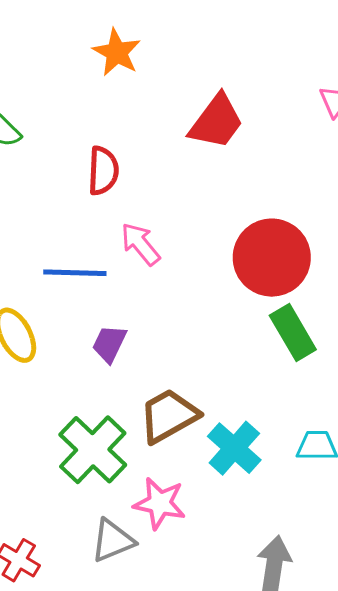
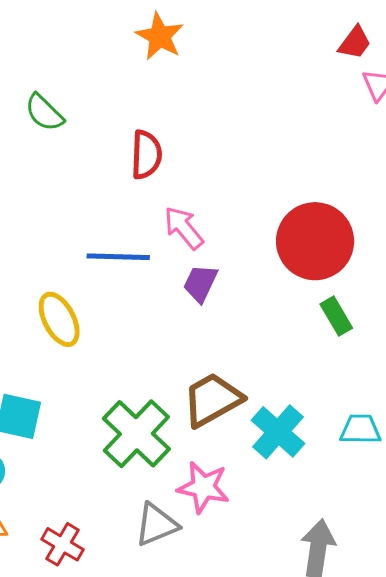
red trapezoid: (216, 122) -> (355, 43), moved, size x0.6
green rectangle: (293, 332) -> (336, 316), size x0.7
purple trapezoid: (109, 344) -> (200, 283), moved

